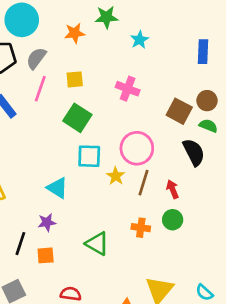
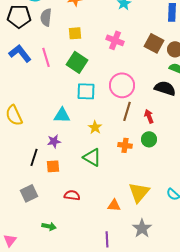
gray semicircle: (36, 58) -> (46, 17), turned -30
pink line: (40, 89) -> (46, 57), moved, turned -36
brown square: (179, 111) -> (154, 43), moved
black semicircle: (194, 152) -> (165, 88), turned -45
yellow star: (116, 176) -> (95, 127), moved
cyan triangle: (57, 188) -> (62, 115), turned -30

